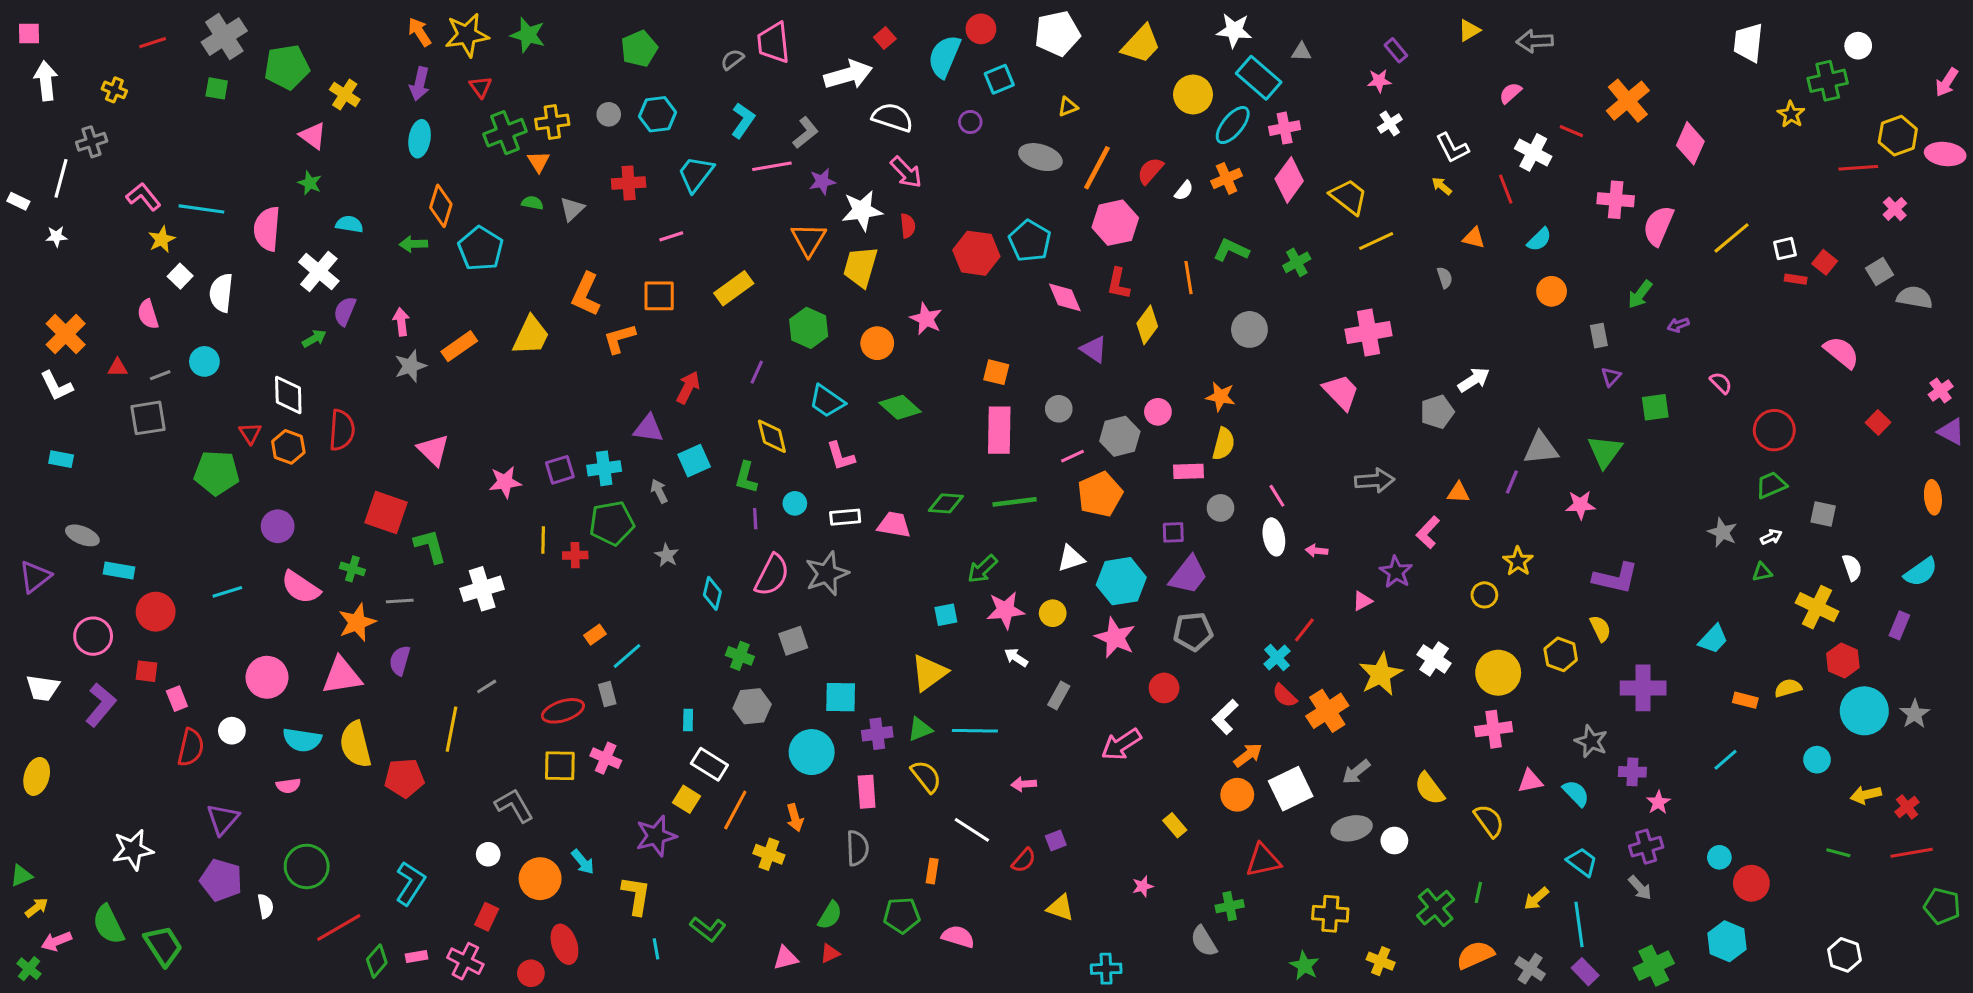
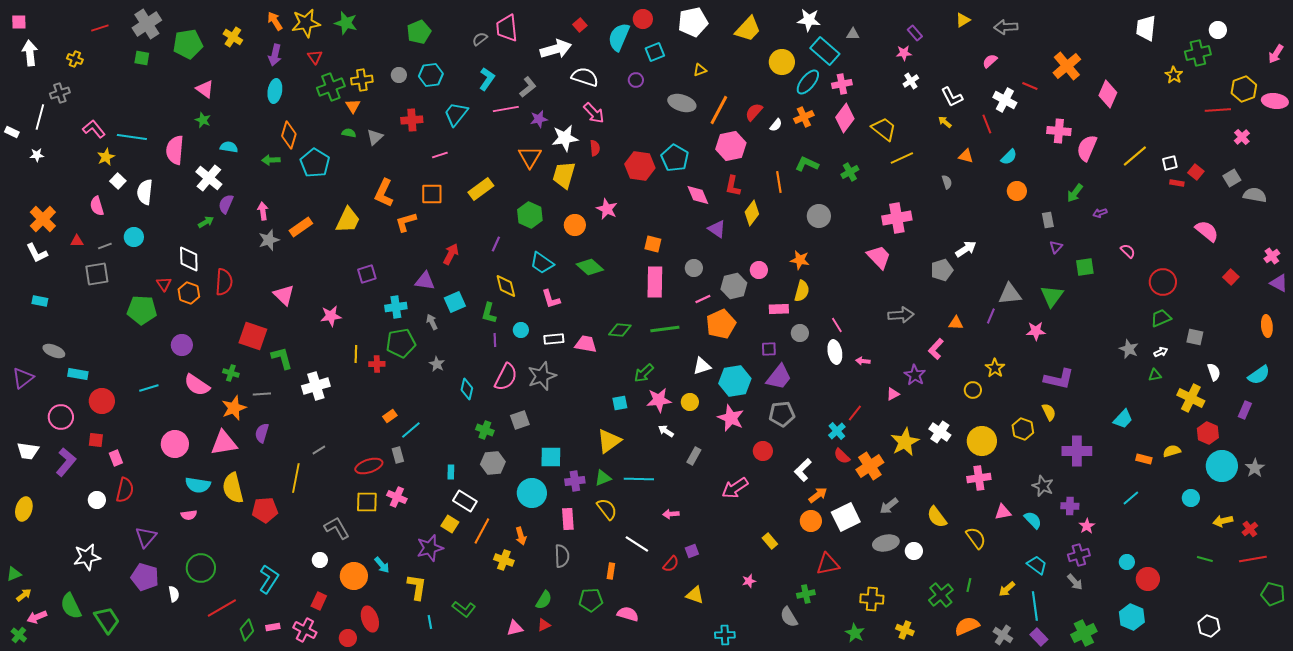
yellow cross: (345, 95) -> (233, 37), moved
purple square: (560, 470) -> (367, 274), moved
white circle: (232, 731) -> (97, 500), moved

